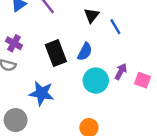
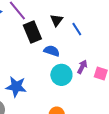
blue semicircle: (85, 52) -> (52, 51), turned -98
black rectangle: (56, 53) -> (32, 32), moved

